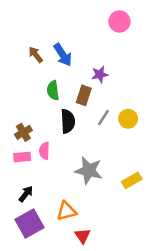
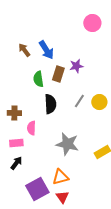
brown rectangle: (84, 95) -> (58, 74), moved
brown cross: (23, 132) -> (14, 113), turned 32
pink rectangle: (22, 157) -> (16, 143), moved
orange triangle: (67, 211) -> (60, 177), moved
purple square: (30, 223) -> (37, 189), moved

